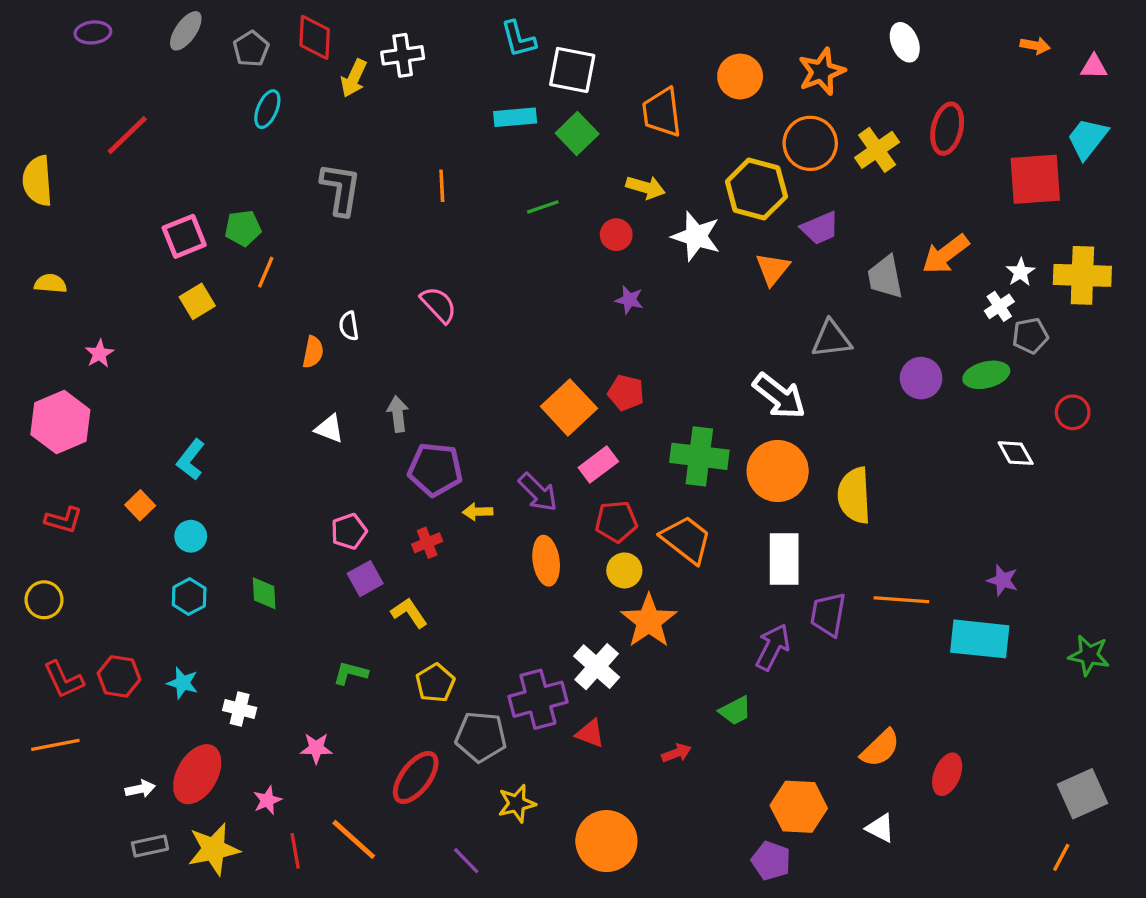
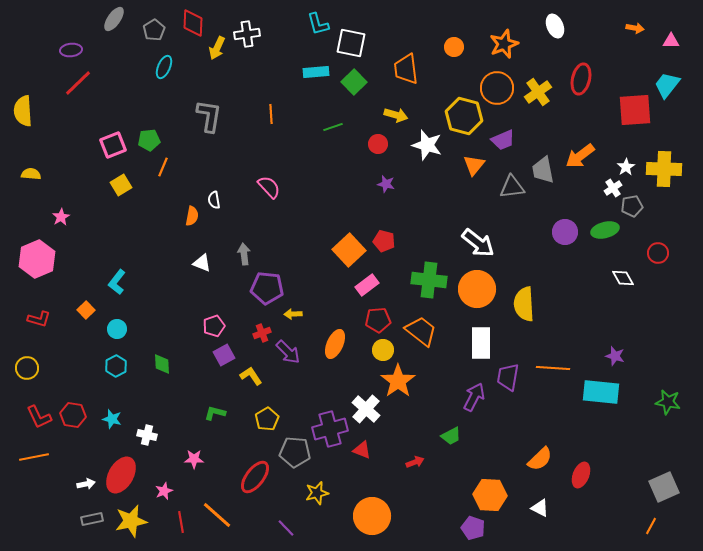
purple ellipse: (93, 32) -> (71, 50), moved
orange circle: (740, 76) -> (454, 47), size x0.7
gray triangle: (831, 339) -> (512, 187), moved
purple arrow: (538, 492) -> (288, 352), moved
orange ellipse: (546, 561) -> (335, 344), turned 32

